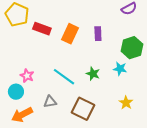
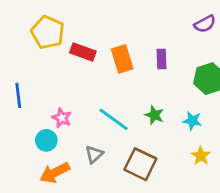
orange rectangle: (70, 34) -> (122, 59), turned -42
cyan star: (120, 69) -> (192, 121), moved
gray triangle: (50, 102) -> (94, 154), turned -32

